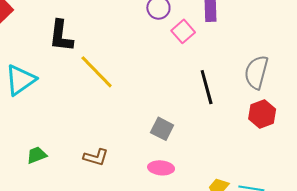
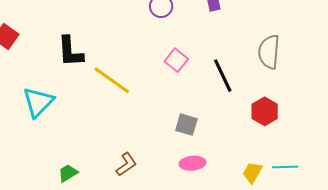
pink square: (183, 31) -> (176, 60), moved
red hexagon: (262, 114) -> (265, 111), moved
brown L-shape: (96, 157) -> (126, 164), turned -40

